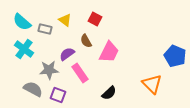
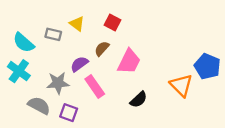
cyan semicircle: (22, 22) -> (24, 43), moved
brown semicircle: (86, 41) -> (102, 49), turned 72
cyan cross: (24, 49) -> (19, 71), moved
orange triangle: (152, 84) -> (181, 85), moved
black semicircle: (109, 93) -> (139, 100), moved

